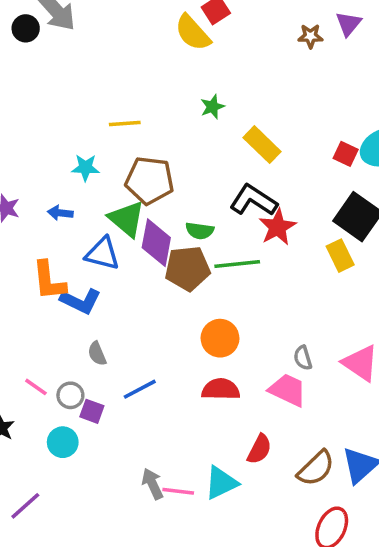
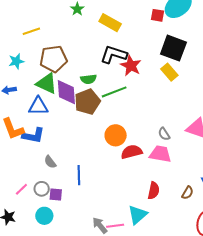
pink line: (36, 387) -> (21, 189), turned -64
blue line: (140, 389) -> (79, 175), turned -48
red semicircle: (221, 389) -> (132, 152), moved
brown semicircle: (316, 468) -> (187, 193), size x0.6

